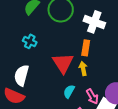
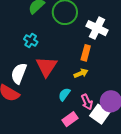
red triangle: (63, 63) -> (46, 67), moved
yellow arrow: (83, 69) -> (81, 73), turned 72

